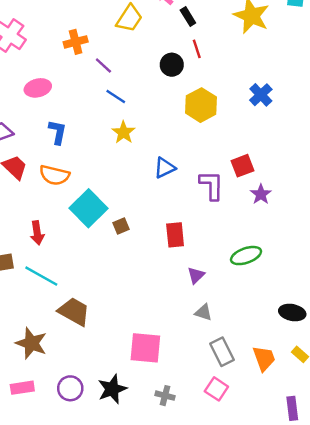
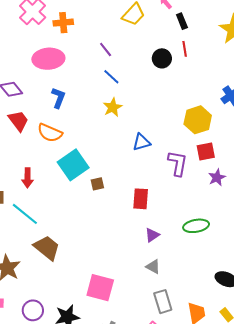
orange cross: (76, 42) -> (63, 23), moved
pink ellipse: (38, 88) -> (48, 59), size x1.4
yellow hexagon: (201, 105) -> (198, 120), moved

